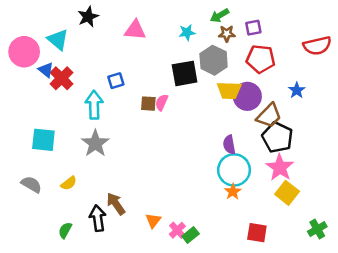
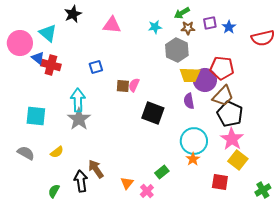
red pentagon: (261, 59) -> (222, 68), moved
black square: (185, 73) -> (153, 113), moved, turned 30
red cross: (62, 78) -> (51, 65), turned -30
blue star: (297, 90) -> (229, 27), moved
cyan arrow: (94, 105) -> (78, 100), moved
purple semicircle: (229, 145) -> (189, 101), moved
red square: (257, 233) -> (220, 182), moved
green rectangle: (191, 235) -> (162, 172), moved

